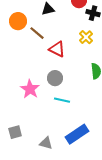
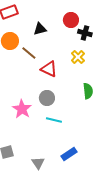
blue rectangle: (77, 134) -> (69, 154), size x0.7
gray triangle: (46, 143) -> (38, 163), turned 40

